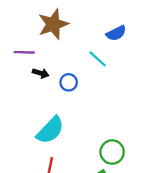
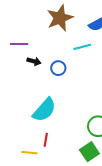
brown star: (53, 24) -> (60, 18), moved
cyan line: (98, 59) -> (82, 47), turned -54

